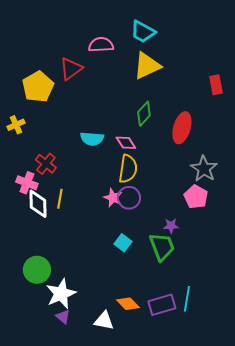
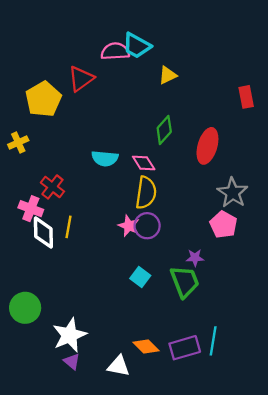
cyan trapezoid: (143, 32) -> (137, 46), moved
yellow triangle: (147, 66) -> (168, 75), size x0.6
green circle: (37, 270) -> (25, 308), moved

